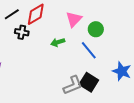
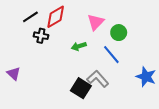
black square: (89, 82) -> (81, 88), moved
gray L-shape: (73, 85) -> (98, 79), moved, turned -110

